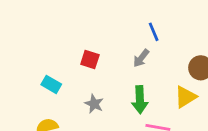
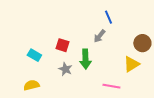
red square: (90, 60) -> (62, 45), moved
green arrow: (140, 100) -> (85, 59), moved

